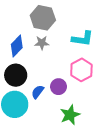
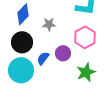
gray star: (42, 43) -> (49, 24), moved
green star: (70, 115) -> (86, 72), moved

